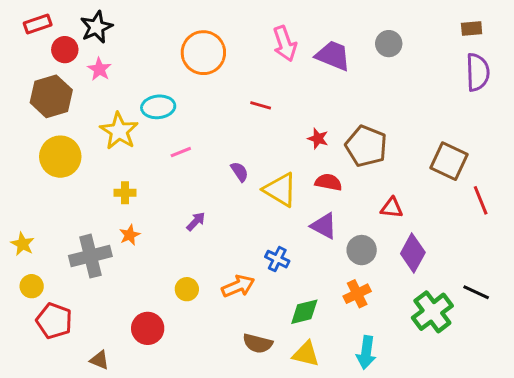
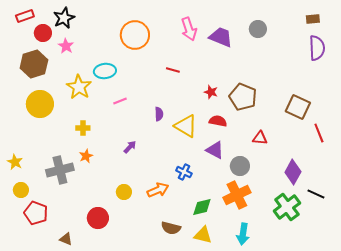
purple semicircle: (240, 172) -> (159, 114), turned 32
purple diamond: (413, 253) -> (293, 172), moved
orange cross: (357, 294) -> (237, 195), size x1.5

